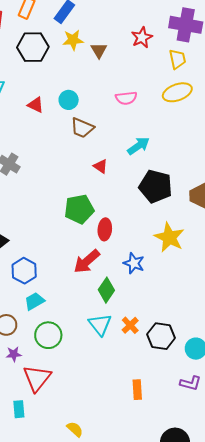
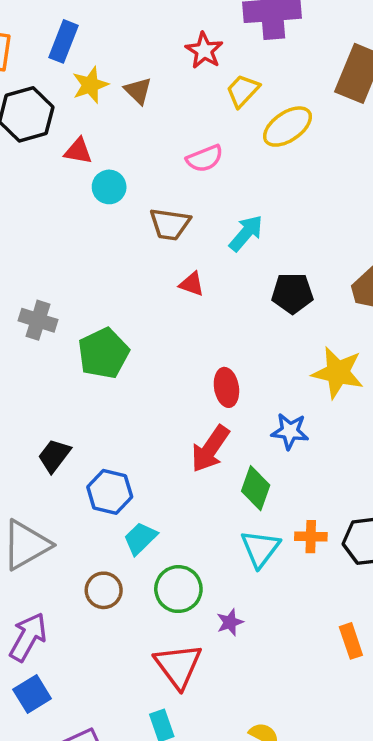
yellow trapezoid: (177, 59) -> (243, 91), moved, turned -110
red triangle: (36, 105) -> (78, 151), moved
brown trapezoid: (82, 128) -> (170, 224), moved
black pentagon: (156, 186) -> (292, 293), size x0.7
green pentagon: (79, 209) -> (103, 353), moved
cyan triangle: (100, 325) -> (260, 549), turned 30
orange cross: (130, 325) -> (311, 537), turned -30
purple star: (14, 354) -> (230, 622), moved

